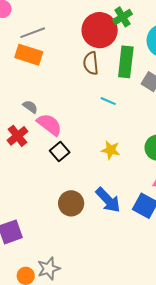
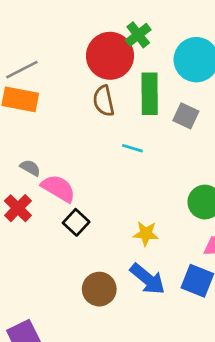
yellow star: (111, 150) -> (146, 234), moved

